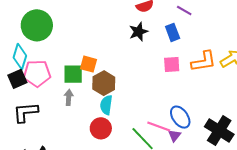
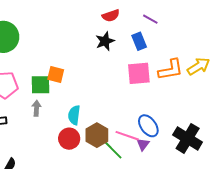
pink square: (172, 65) -> (139, 73), size x1.4
brown hexagon: (104, 83) -> (97, 135), moved

